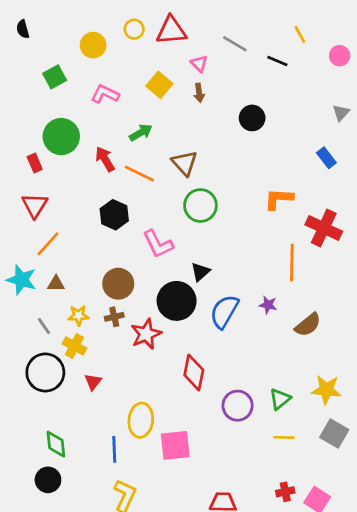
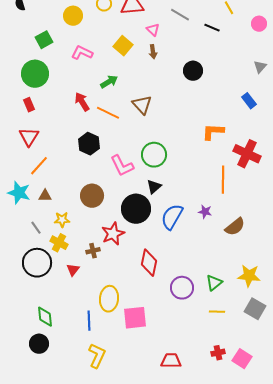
green circle: (61, 137) -> (35, 74), moved
green circle: (200, 205) -> (154, 155), moved
brown cross: (114, 317) -> (93, 251), moved

